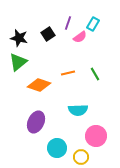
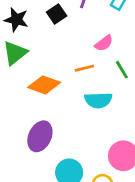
pink semicircle: (80, 37) -> (104, 43), moved
cyan semicircle: (78, 110) -> (98, 100), moved

